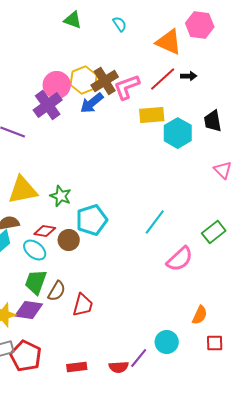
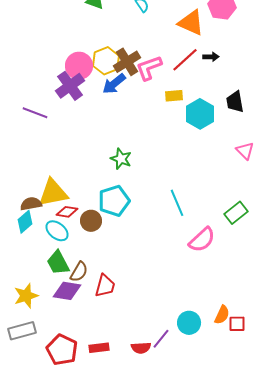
yellow rectangle: (152, 115) -> (174, 96), size x0.7
yellow triangle: (23, 190) -> (53, 193), moved
green star: (61, 196) -> (121, 159), moved
cyan line: (155, 222) -> (177, 203), turned -60
green trapezoid: (36, 282) -> (58, 263), turned -48
purple diamond: (29, 310) -> (67, 291), moved
orange semicircle: (200, 315) -> (222, 315), moved
red pentagon: (26, 356) -> (62, 350), moved

